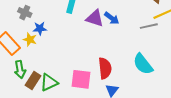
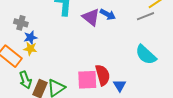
purple triangle: (95, 18) -> (91, 17), turned 30
blue star: (40, 28) -> (30, 37), moved
red semicircle: (105, 68) -> (103, 75), moved

